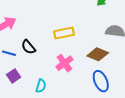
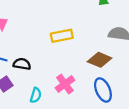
black semicircle: (28, 47) -> (22, 64), moved, turned 140
pink cross: (64, 63) -> (65, 84), moved

